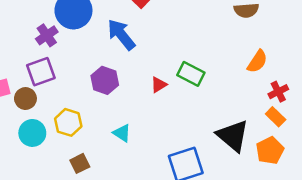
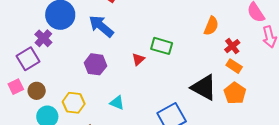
purple square: (41, 72) -> (28, 59), moved

